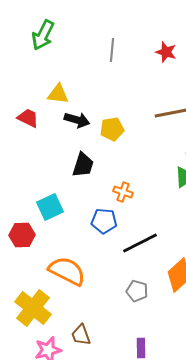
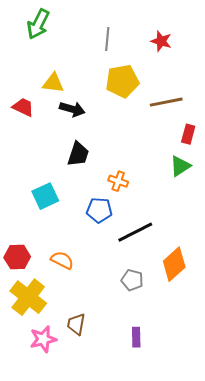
yellow pentagon: (112, 129) -> (122, 81), moved, size x1.4
red hexagon: (22, 235) -> (17, 257), moved
orange semicircle: (67, 271) -> (62, 260), size x0.6
brown trapezoid: (81, 335) -> (76, 324), turned 30

